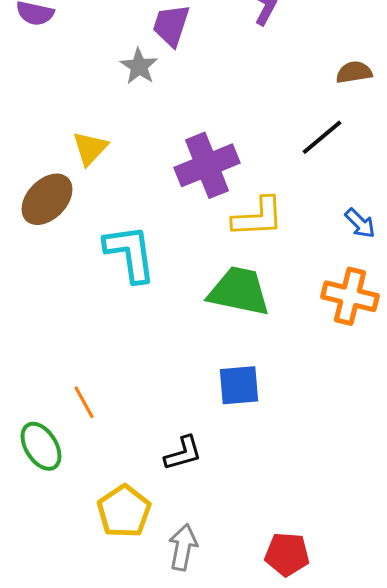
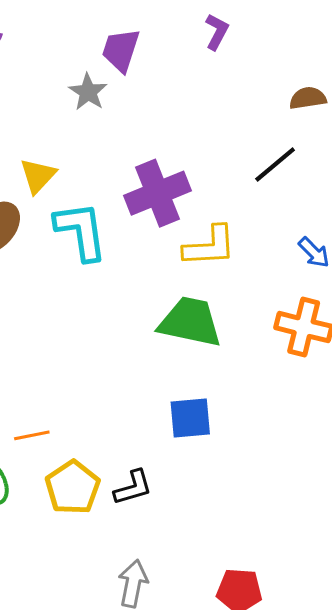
cyan L-shape: (130, 253) -> (81, 231), moved
orange line: (84, 402) -> (32, 435), turned -72
yellow pentagon: (124, 511) -> (73, 487), moved

